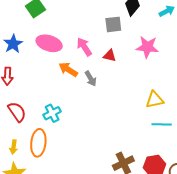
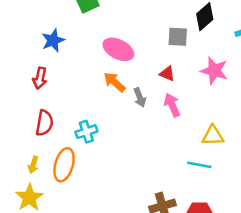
pink ellipse: (49, 43) -> (118, 49), moved
pink arrow: (84, 47) -> (172, 105), moved
red semicircle: (17, 112) -> (44, 123), turned 35
cyan line: (162, 124) -> (199, 165), moved

